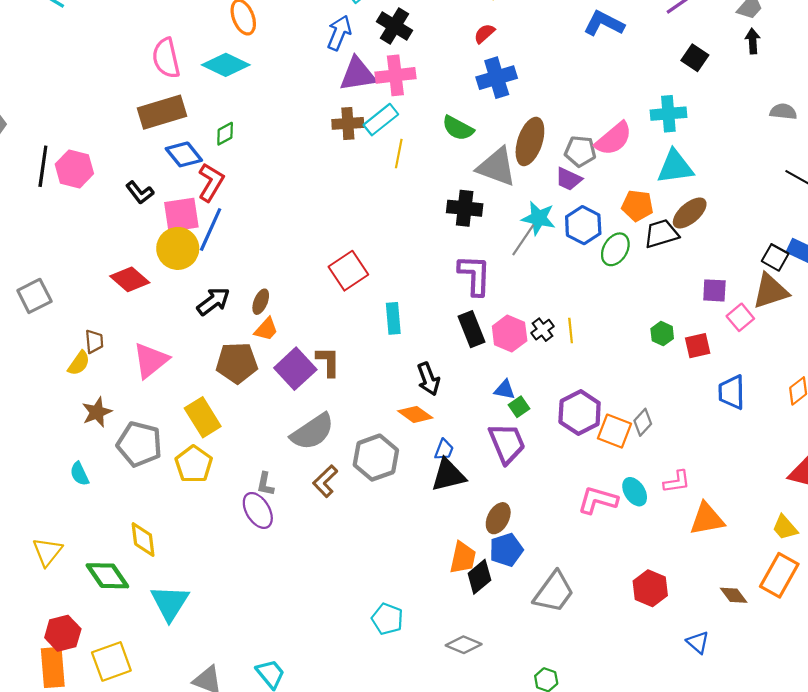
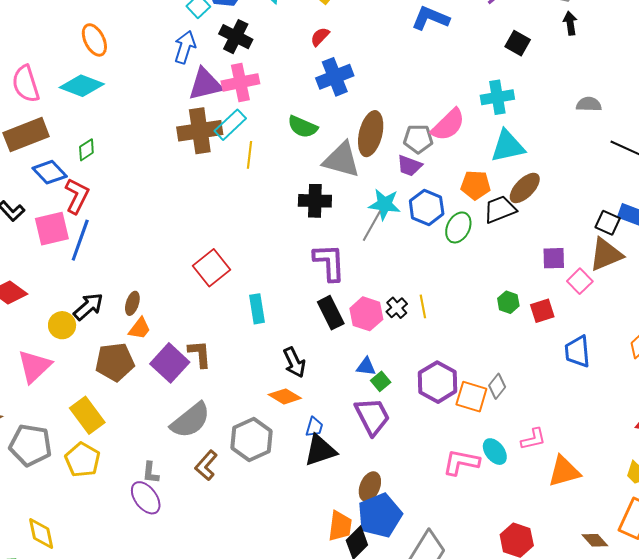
gray semicircle: (783, 112) -> (589, 104), moved
brown cross: (348, 123) -> (200, 131), size x1.5
yellow circle: (178, 248) -> (62, 325), moved, size x0.7
blue pentagon: (506, 550) -> (380, 515), size x1.4

